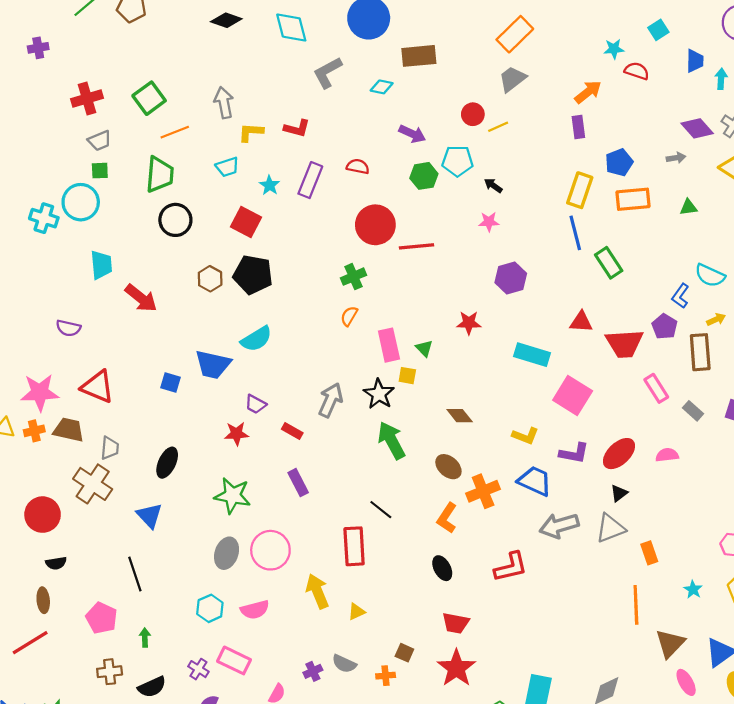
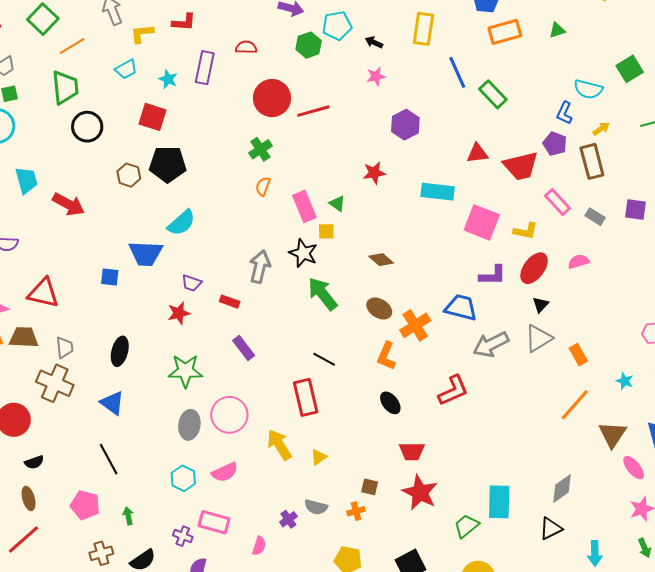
yellow rectangle: (580, 190) -> (423, 29), moved
yellow L-shape: (525, 436) -> (525, 231), moved
orange line: (636, 605) -> (575, 405), turned 54

